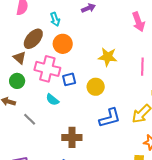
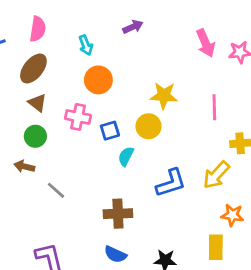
brown ellipse: (33, 39) -> (33, 69), moved
pink cross: (47, 69) -> (78, 117), size x0.7
yellow circle: (96, 87) -> (148, 126), moved
cyan semicircle: (52, 100) -> (126, 156), moved, turned 80

